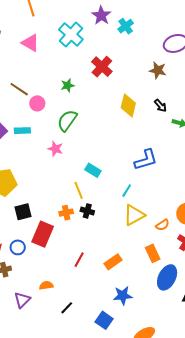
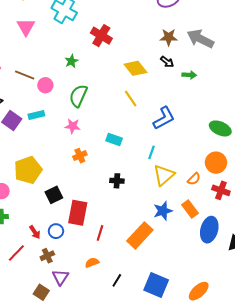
pink triangle: (30, 43) -> (26, 27), turned 42
brown star: (158, 70) -> (169, 37), moved
yellow diamond: (128, 105) -> (135, 68), turned -40
yellow line: (79, 190) -> (131, 99), moved
orange cross: (66, 213) -> (80, 156), moved
red line: (79, 260) -> (100, 233), moved
orange rectangle: (113, 262) -> (140, 235), moved, size x1.5
blue star: (123, 296) -> (163, 211), moved
purple triangle: (22, 300) -> (61, 277), moved
blue square: (104, 320) -> (156, 285), size x1.4

